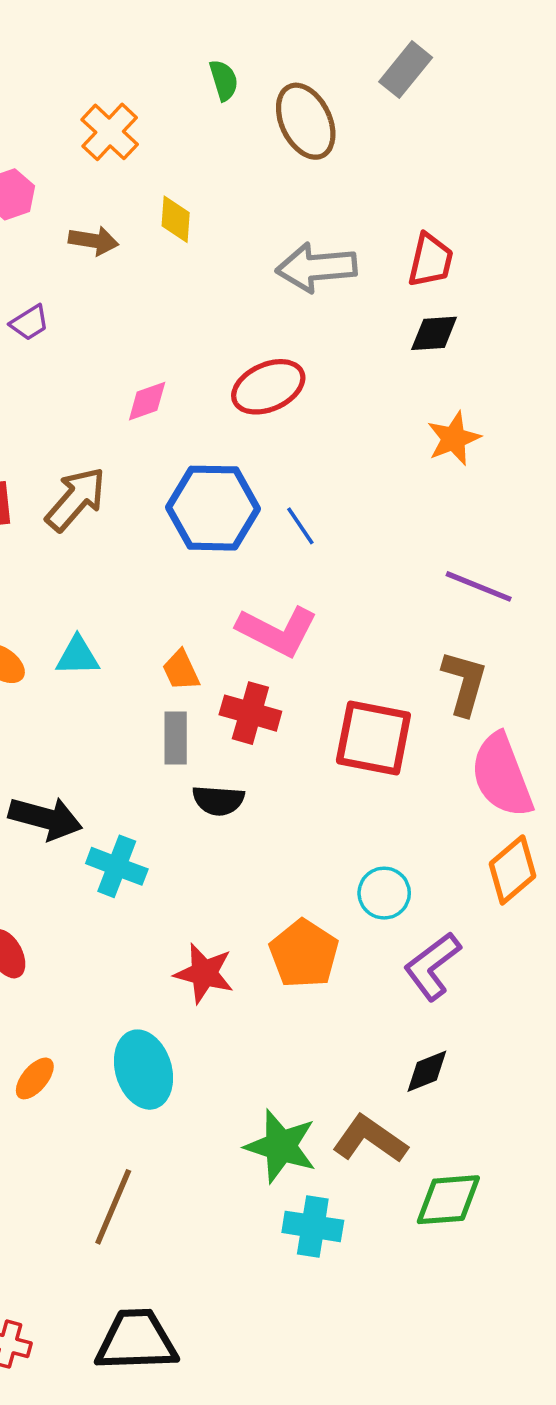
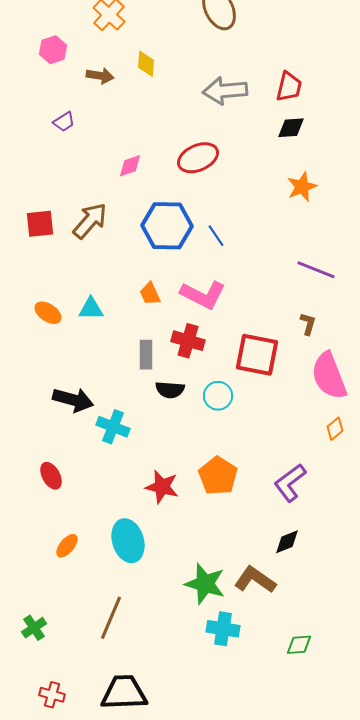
orange trapezoid: (181, 670) -> (150, 294), moved
brown L-shape: (464, 683) -> (308, 324), size x0.6
orange diamond: (513, 870) -> (335, 429), size x0.6
cyan circle: (384, 893) -> (218, 396), moved
green diamond: (448, 1200) -> (299, 645), moved, size x0.7

